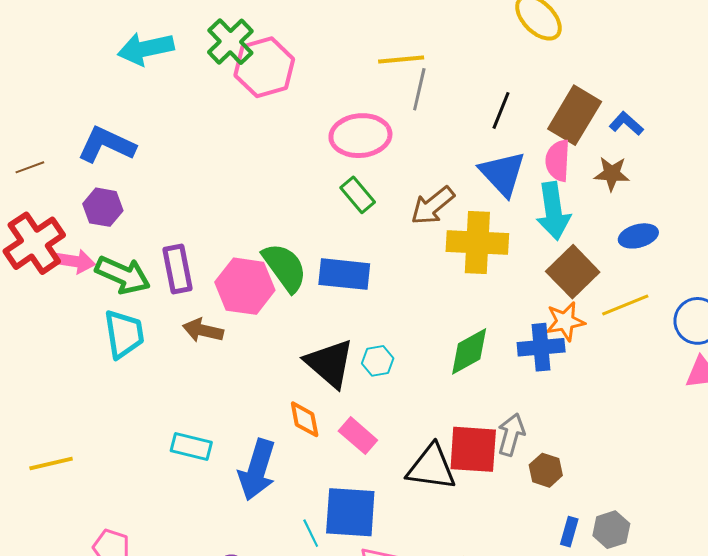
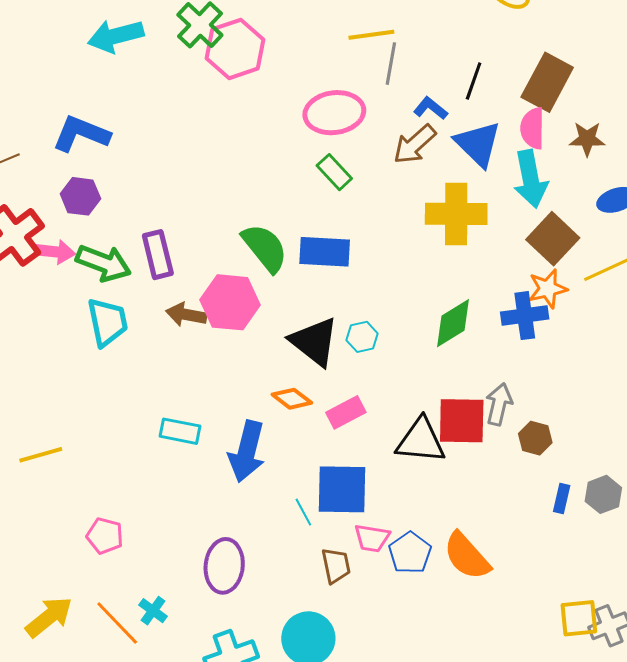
blue L-shape: (626, 124) -> (430, 108), moved
brown arrow: (433, 206) -> (415, 144), moved
pink hexagon: (245, 286) -> (230, 302), moved
orange diamond: (305, 419) -> (292, 399), turned -39
pink rectangle: (358, 436) -> (346, 412), turned -66

